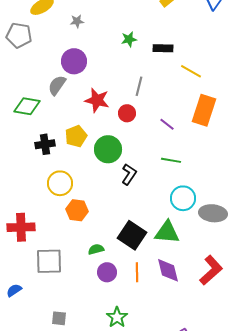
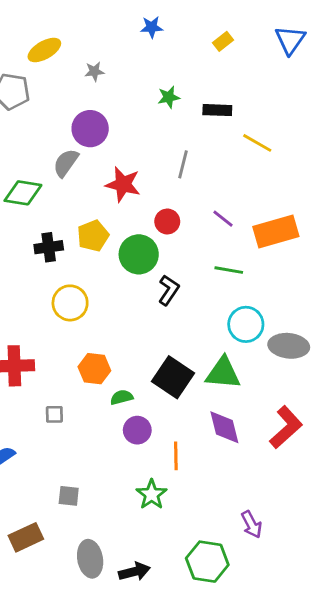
orange rectangle: (204, 110) -> (276, 231), moved, turned 56
red circle: (127, 113) -> (167, 221), moved
orange hexagon: (77, 210) -> (94, 369), moved
gray square: (49, 261) -> (54, 414), size x0.5
orange line: (137, 272) -> (176, 456), moved

